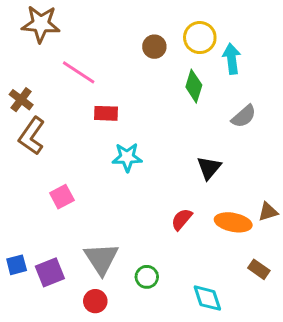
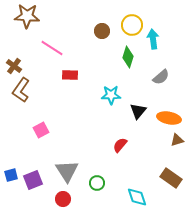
cyan star: (127, 157) -> (111, 95), moved
orange ellipse: (233, 222) -> (169, 118), moved
brown rectangle: (259, 269) -> (171, 178), size x1.5

